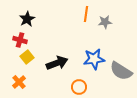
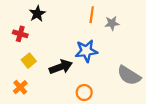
black star: (27, 19) -> (37, 14), moved
red cross: (20, 40) -> (20, 34), moved
blue star: (94, 59) -> (86, 51), moved

